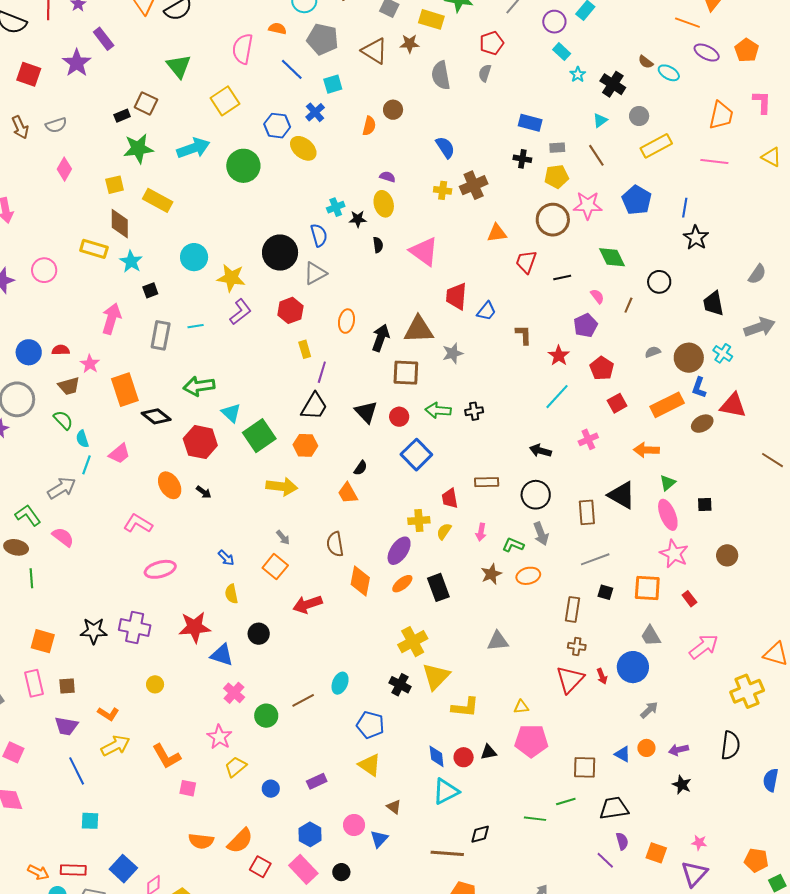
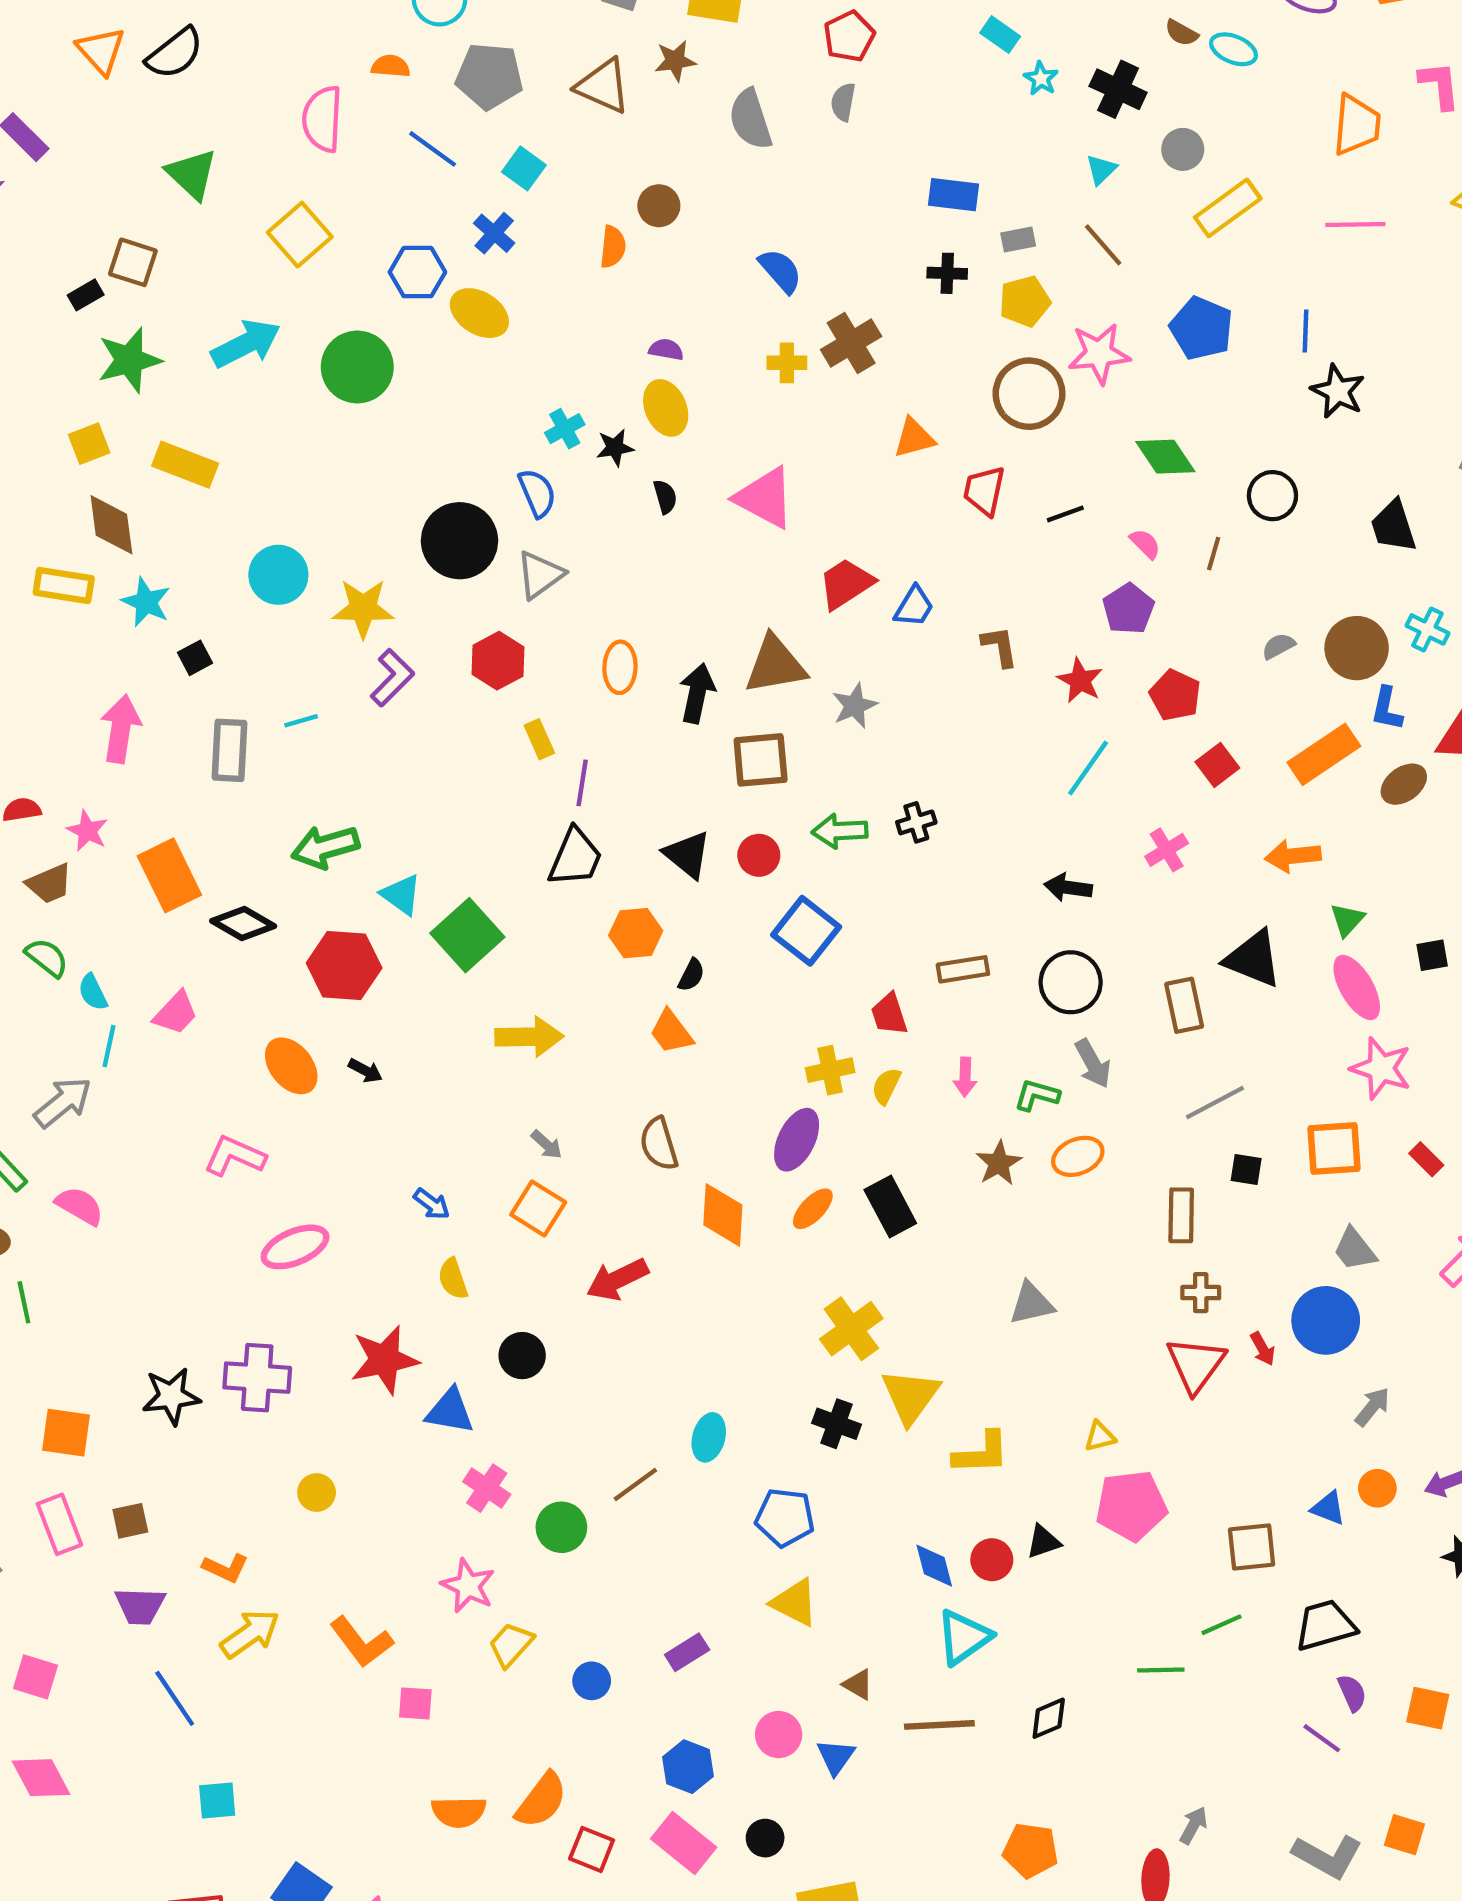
cyan square: (333, 84) -> (524, 168), turned -30
red trapezoid: (456, 296) -> (846, 584), turned 60
orange hexagon: (305, 445) -> (636, 933), moved
brown line: (447, 853) -> (939, 1725), moved

